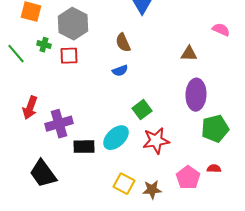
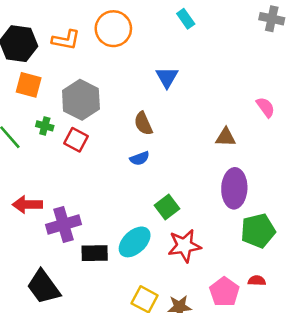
pink semicircle: (221, 30) -> (266, 107), turned 30
red square: (69, 56) -> (76, 140), turned 30
red arrow: (30, 108) -> (27, 205), turned 70

